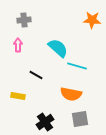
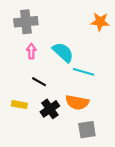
gray cross: (24, 20) -> (26, 22), size x1.5
pink arrow: (18, 45) -> (31, 51), moved
black cross: (45, 122) -> (50, 109), moved

